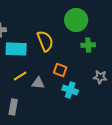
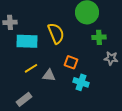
gray star: (100, 77) -> (111, 58), moved
gray rectangle: (13, 107) -> (24, 99), turned 42

